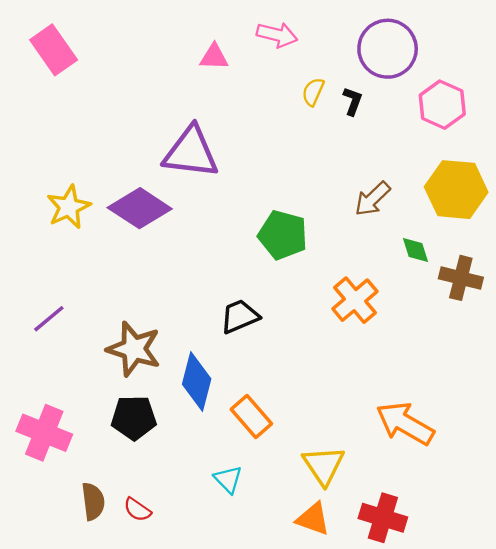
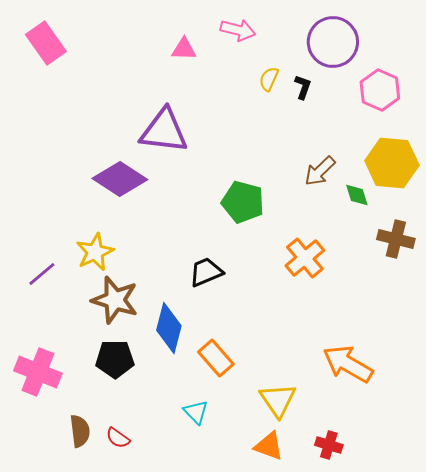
yellow star: (69, 207) -> (95, 252), moved
green diamond: (415, 250) -> (357, 195), moved
red cross: (383, 518) -> (329, 445), size x0.7

